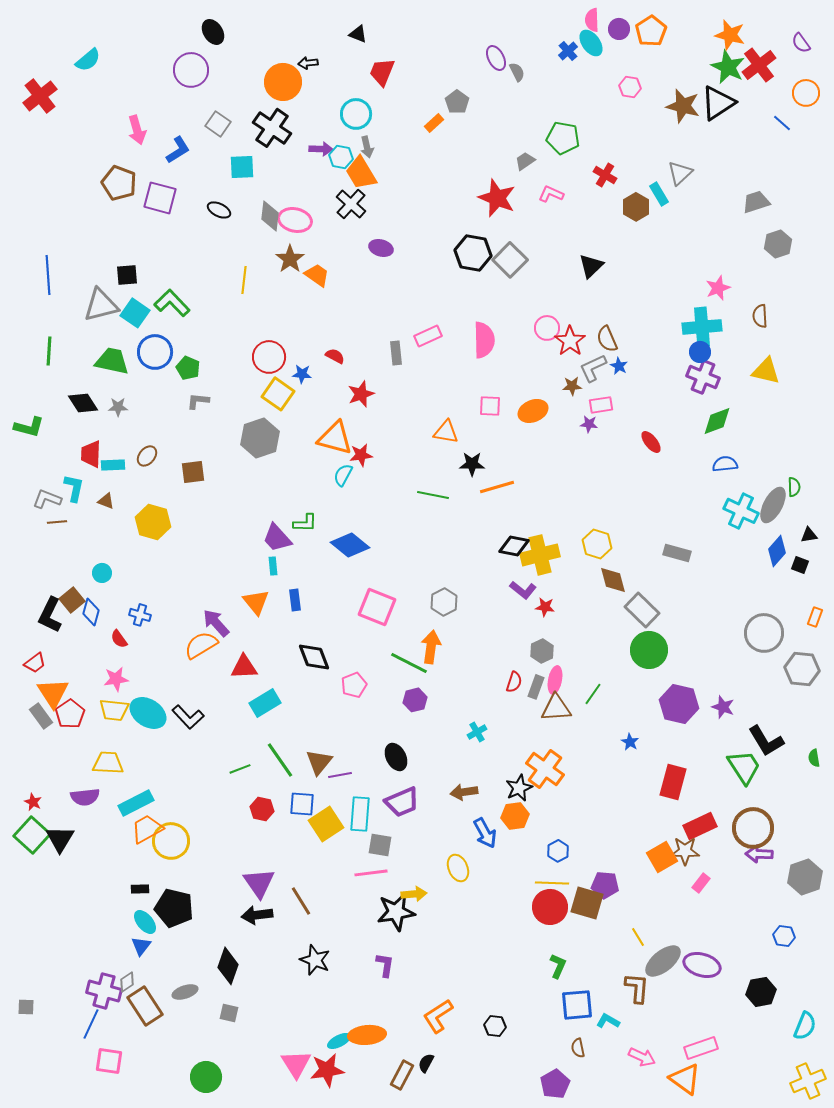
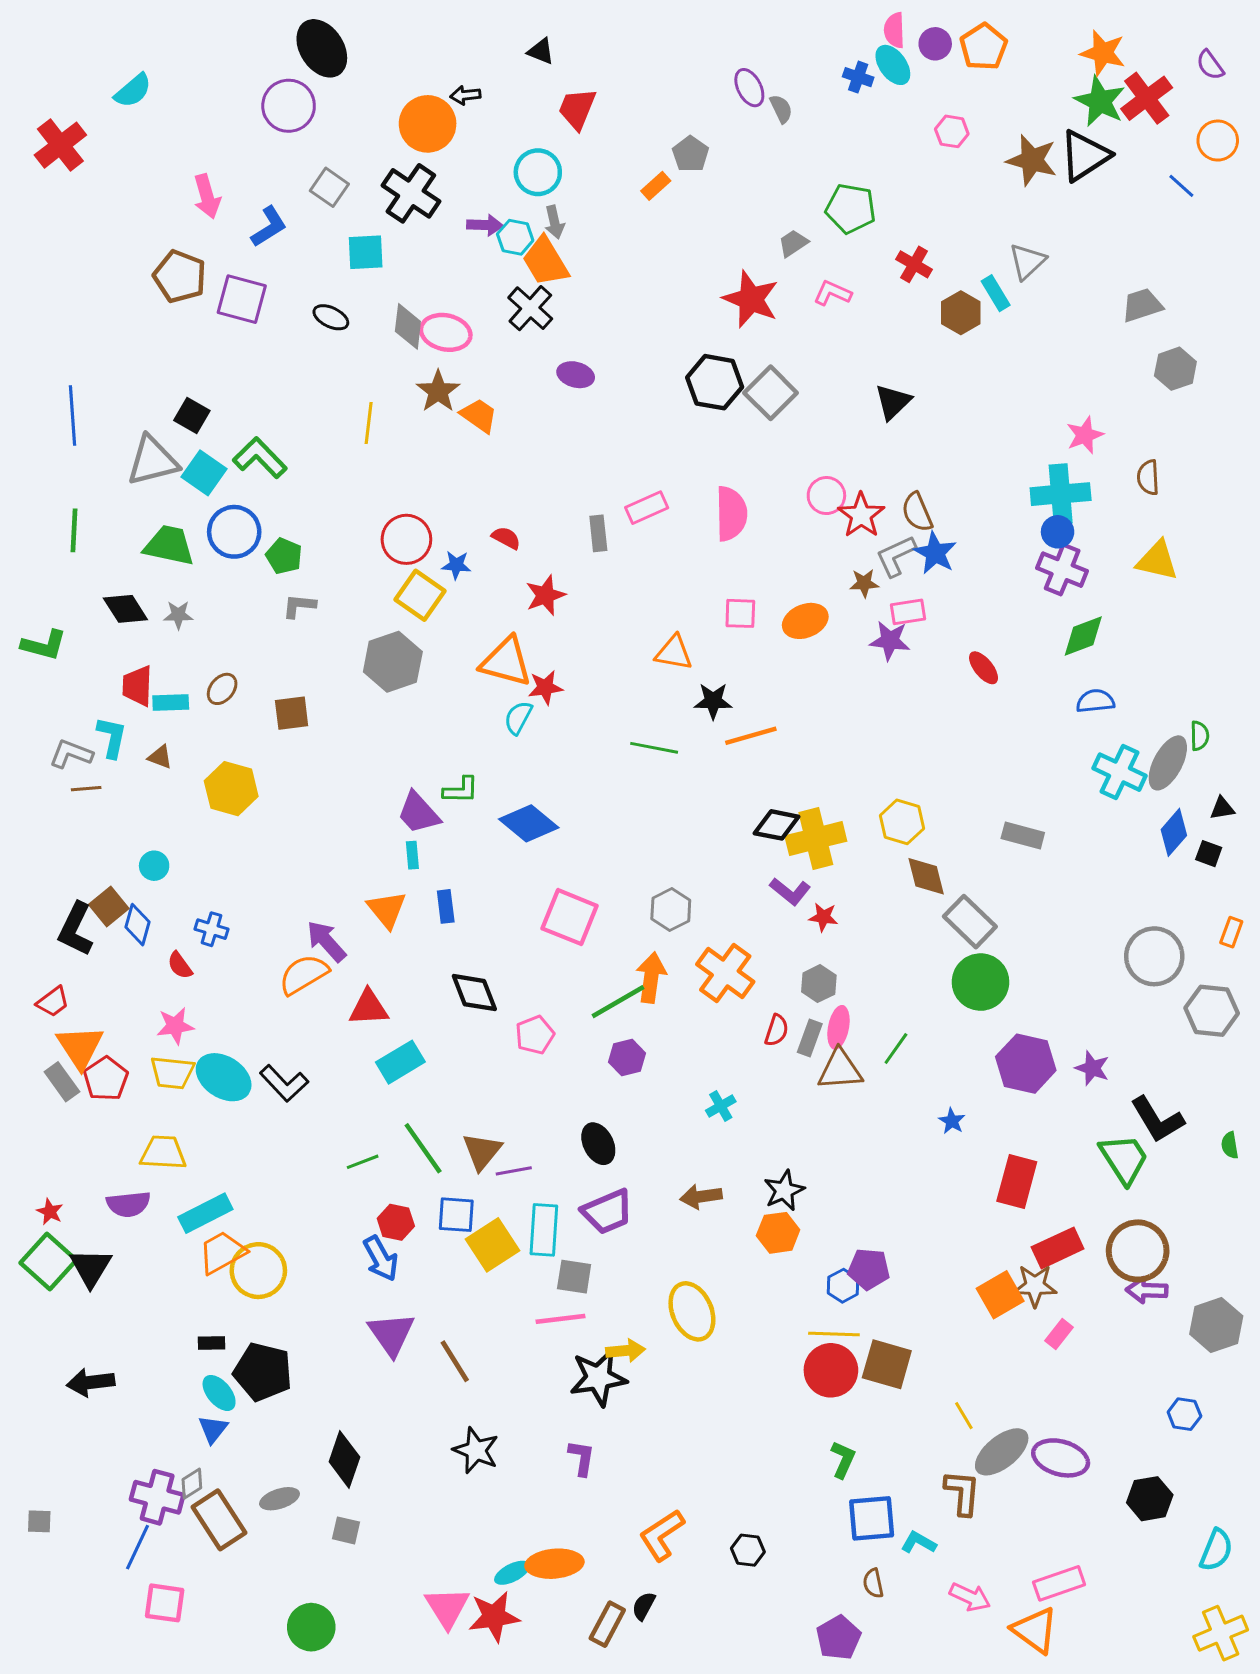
black ellipse: (213, 32) -> (322, 48), size x1.5
blue cross: (568, 51) -> (858, 77), turned -30
black square: (127, 275) -> (192, 415), turned 35
blue star: (619, 366) -> (935, 553), size x1.6
purple star: (589, 424) -> (890, 641), size x1.5
green line: (409, 663) -> (618, 1002), turned -57
orange cross: (545, 769) -> (725, 973), moved
blue arrow: (485, 833) -> (381, 1258), moved
yellow ellipse: (458, 868) -> (692, 1311), size x1.4
purple pentagon: (605, 885) -> (869, 1269), moved
black arrow: (257, 915) -> (91, 1382), moved

